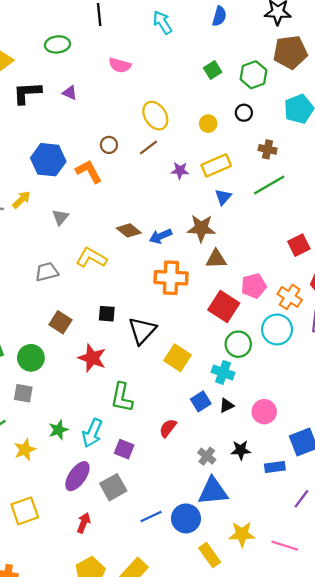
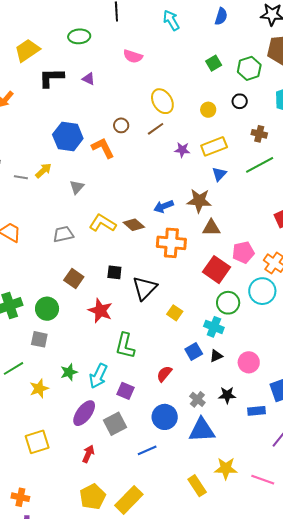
brown diamond: (129, 230) -> (134, 225), moved
yellow square: (177, 358) -> (175, 313), size x0.7
blue circle: (186, 518) -> (165, 417), moved

